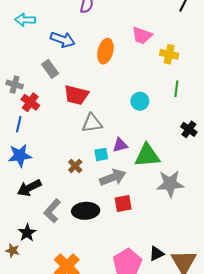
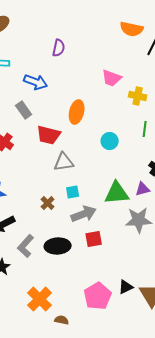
orange ellipse: (105, 51) -> (77, 112), moved
purple triangle: (120, 145) -> (143, 189), moved

